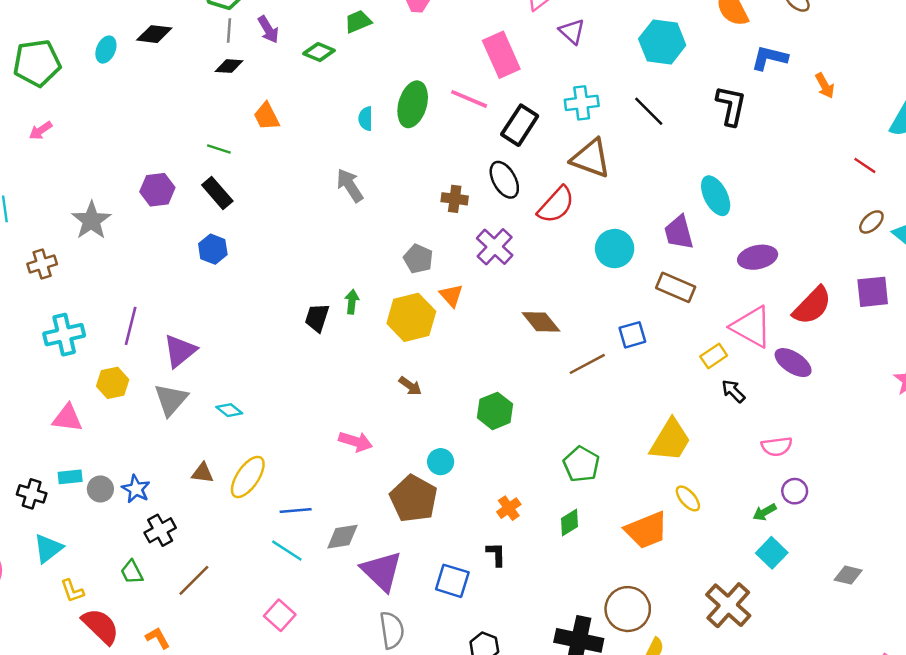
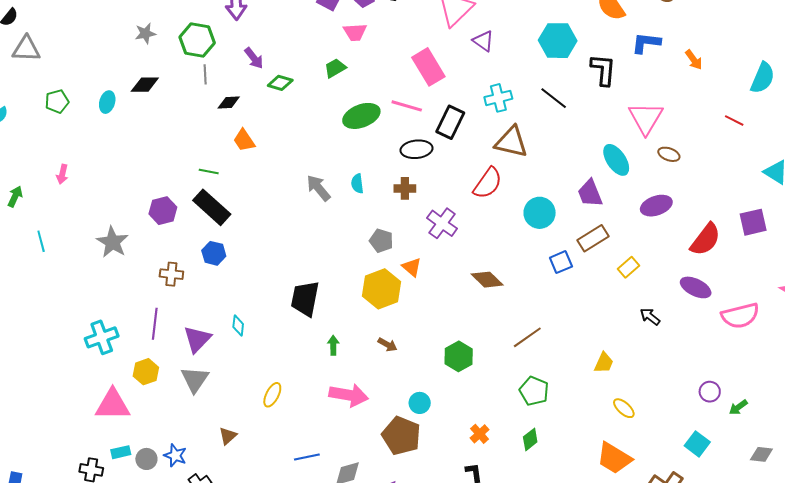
green trapezoid: (358, 22) -> (335, 68), moved
purple arrow: (268, 29) -> (254, 58), moved
green pentagon: (37, 63) -> (57, 101), moved, size x0.6
black diamond: (229, 66) -> (229, 102), moved
green ellipse: (413, 104) -> (361, 116), turned 60
black L-shape: (731, 106) -> (603, 70), moved
cyan semicircle: (366, 119) -> (357, 184), moved
pink arrow: (41, 131) -> (62, 174), turned -36
black ellipse: (504, 180) -> (417, 149), moved, turned -60
black rectangle: (217, 193) -> (212, 207), size x1.4
brown ellipse: (871, 222) -> (669, 154), moved, turned 70
brown cross: (42, 264) -> (171, 274), moved, turned 30
brown rectangle: (676, 287) -> (593, 238), turned -48
green arrow: (352, 302) -> (333, 345), moved
black trapezoid: (317, 318) -> (305, 299), size x1.5
pink triangle: (751, 327) -> (646, 118), moved, turned 39
blue square: (632, 335) -> (561, 262), moved
yellow rectangle: (714, 356) -> (629, 267), moved
brown line: (587, 364) -> (527, 337), moved
cyan diamond: (229, 410) -> (238, 325), moved, turned 65
pink triangle: (67, 418) -> (113, 405), size x1.4
yellow trapezoid: (670, 440) -> (604, 363), size x0.6
pink arrow: (356, 442) -> (349, 395), size x1.4
pink semicircle: (777, 446) -> (740, 316), moved, size x1.5
brown triangle: (203, 473) -> (228, 436), turned -42
yellow ellipse: (248, 477) -> (272, 395), moved, size x0.7
green arrow: (765, 512) -> (738, 407), moved
orange trapezoid: (646, 530) -> (614, 458), moved, turned 60

